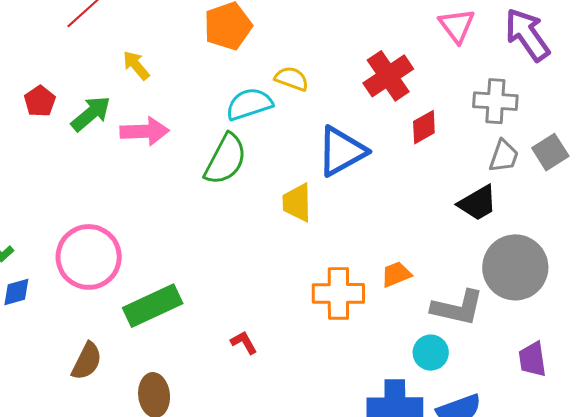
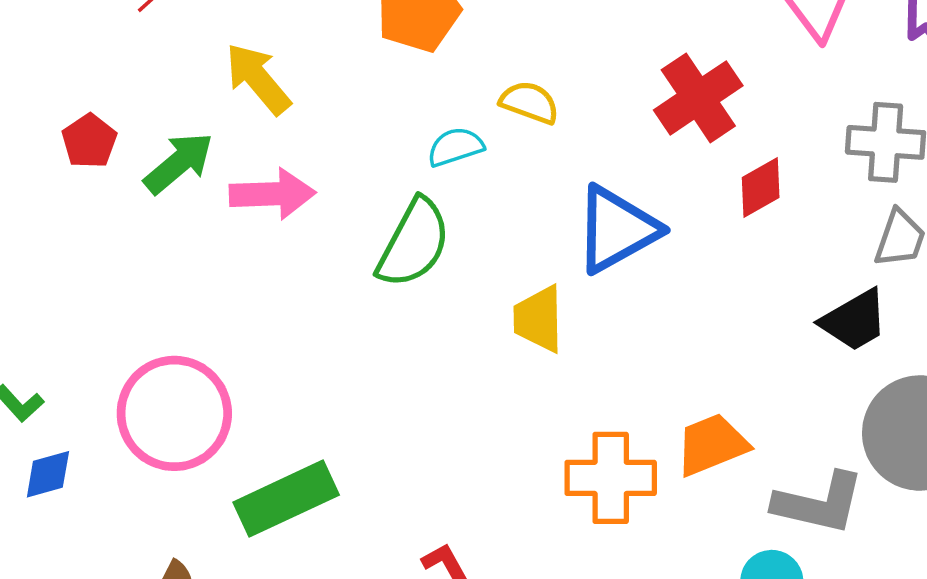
yellow arrow: (136, 65) -> (258, 79), size x1.4
cyan semicircle: (249, 104) -> (455, 147), size x0.7
orange trapezoid: (396, 274) -> (712, 445), size x1.4

